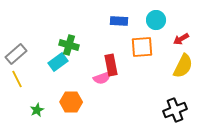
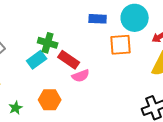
cyan circle: (156, 20) -> (135, 18), size x1.4
red rectangle: (111, 65) -> (69, 60), moved, turned -45

